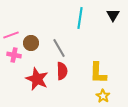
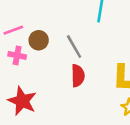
red star: (37, 79) -> (22, 101), moved

